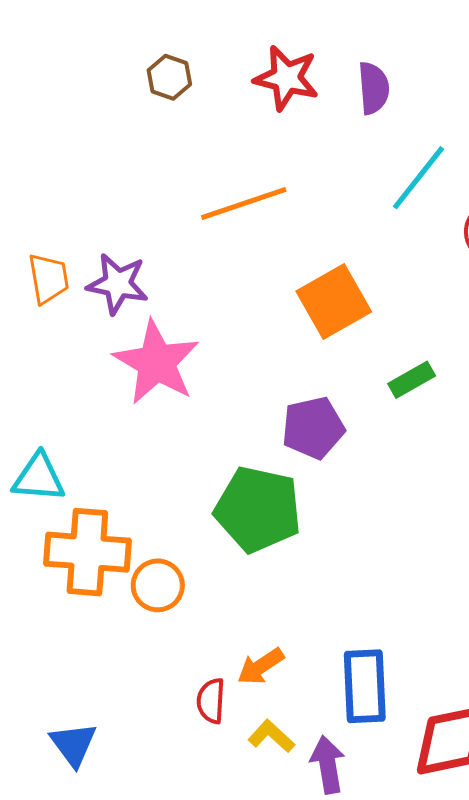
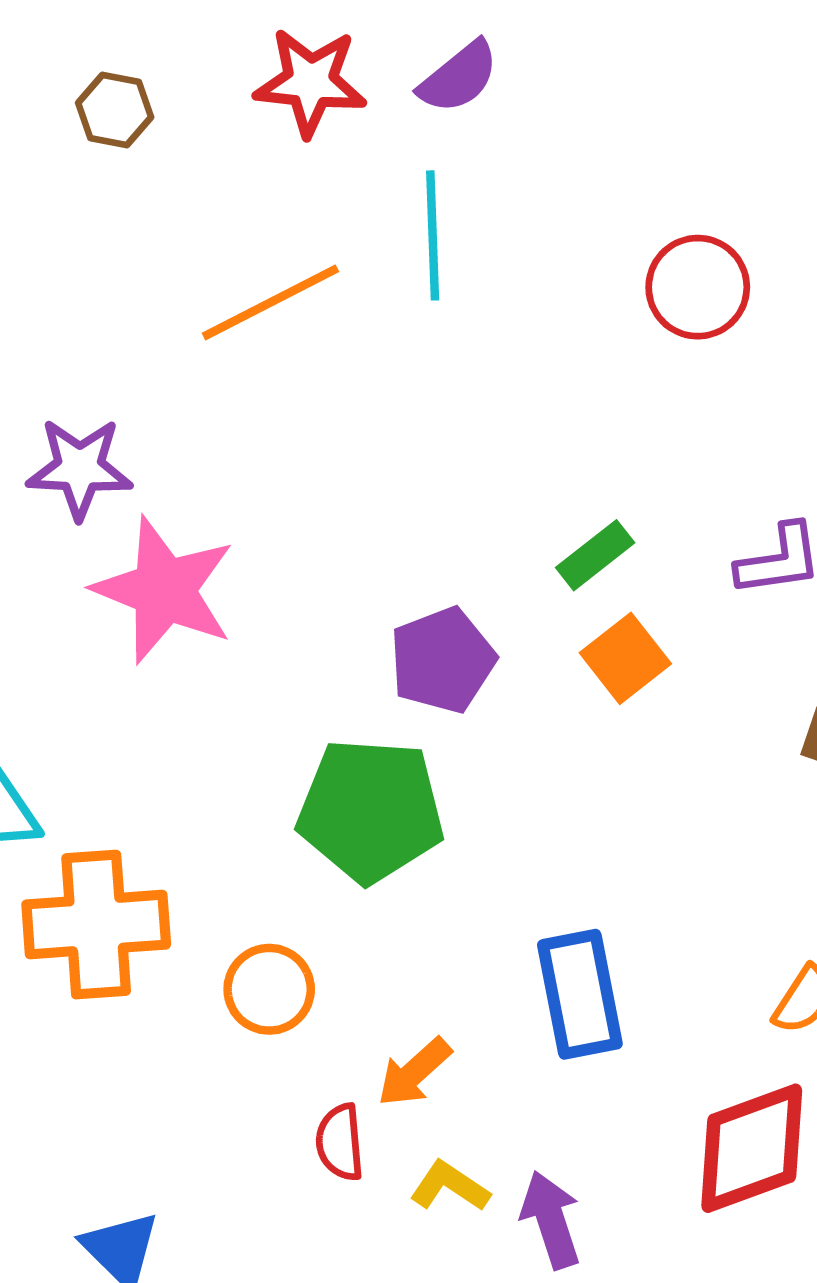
purple semicircle: (374, 88) -> (459, 77), turned 64
cyan line: (419, 178) -> (433, 235), moved, turned -32
orange square: (334, 302) -> (625, 658), moved, size x0.7
orange circle: (158, 585) -> (269, 989), moved
blue rectangle: (365, 686) -> (580, 994), moved

